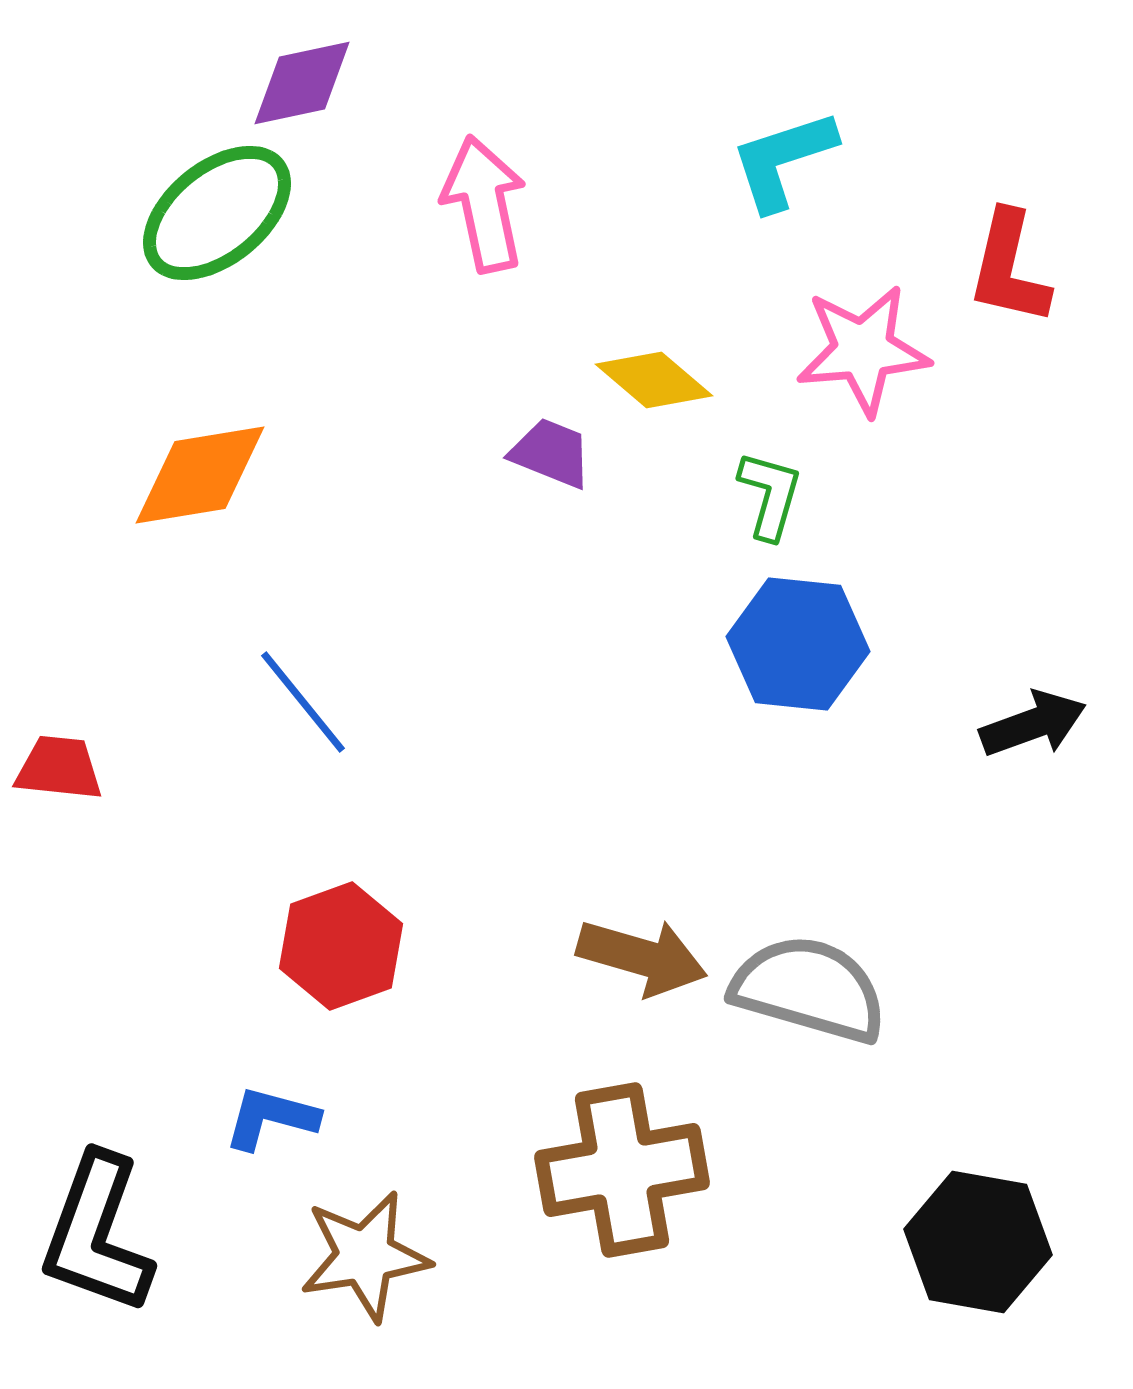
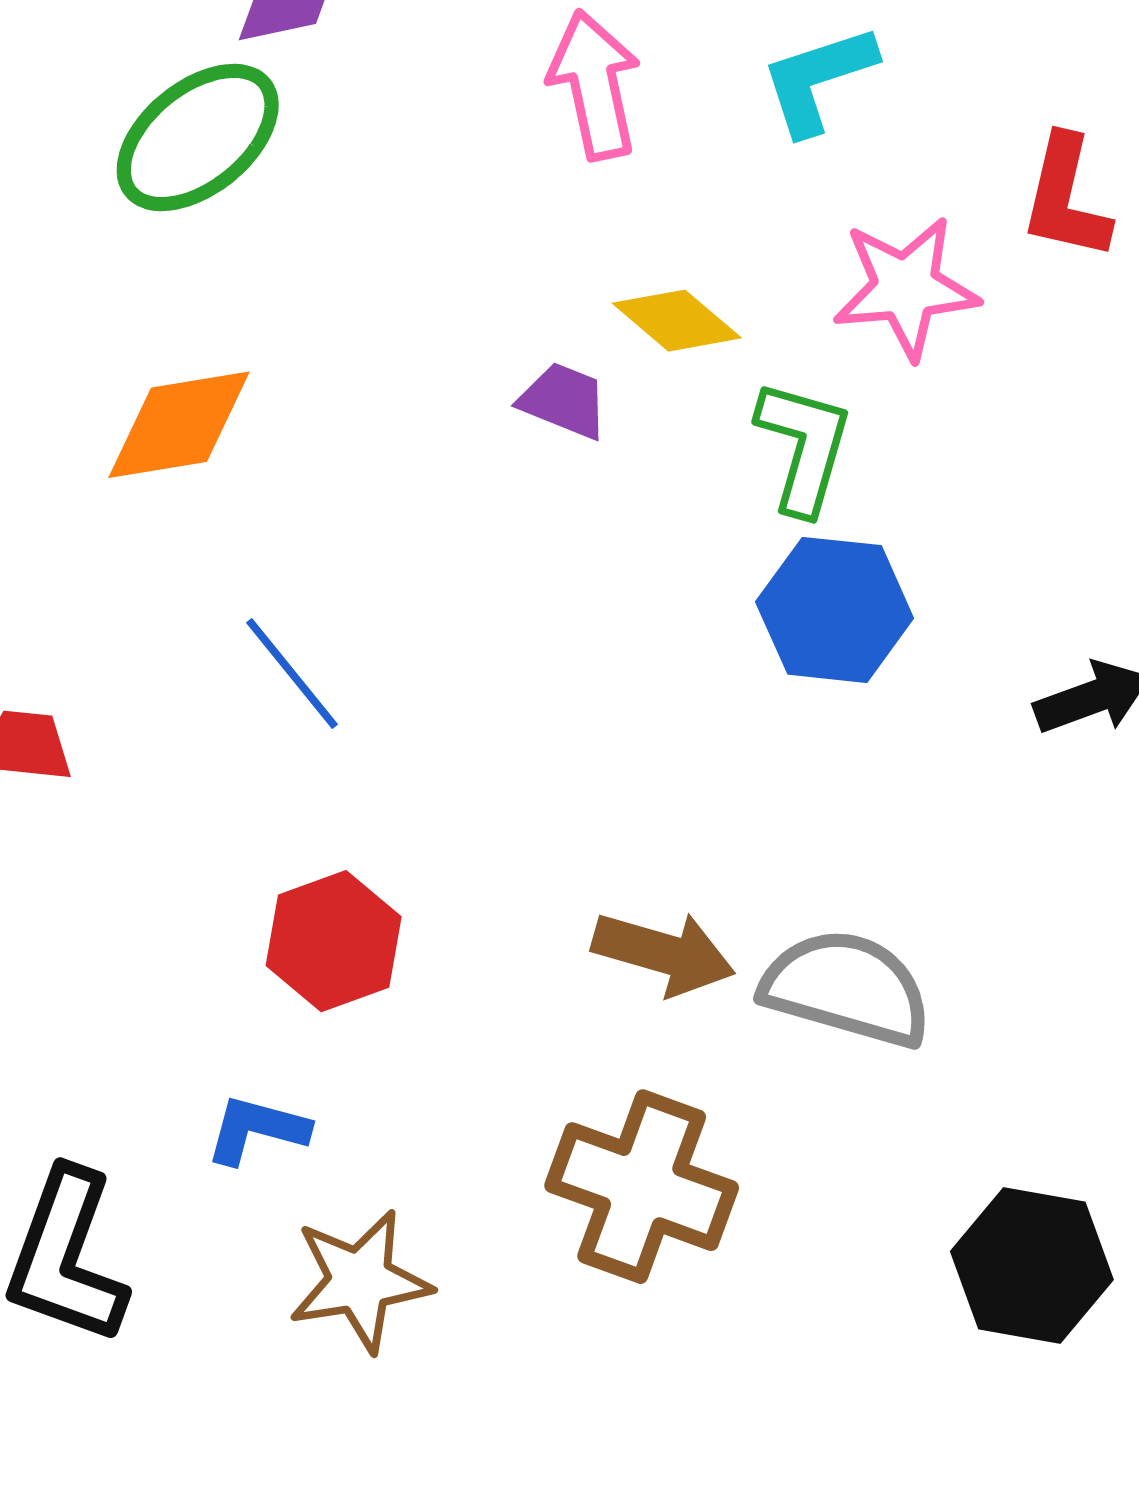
pink arrow: (484, 204) -> (594, 85), moved
green L-shape: (770, 495) -> (804, 447), size x1.4
brown cross: (622, 1170) -> (642, 1187), turned 30

